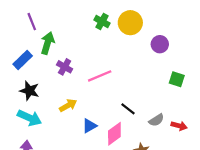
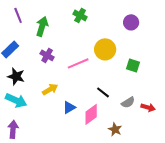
yellow circle: (130, 23) -> (105, 49), moved
green arrow: (48, 43) -> (42, 26), moved
purple circle: (160, 44) -> (131, 22), moved
green square: (177, 79) -> (133, 65), moved

